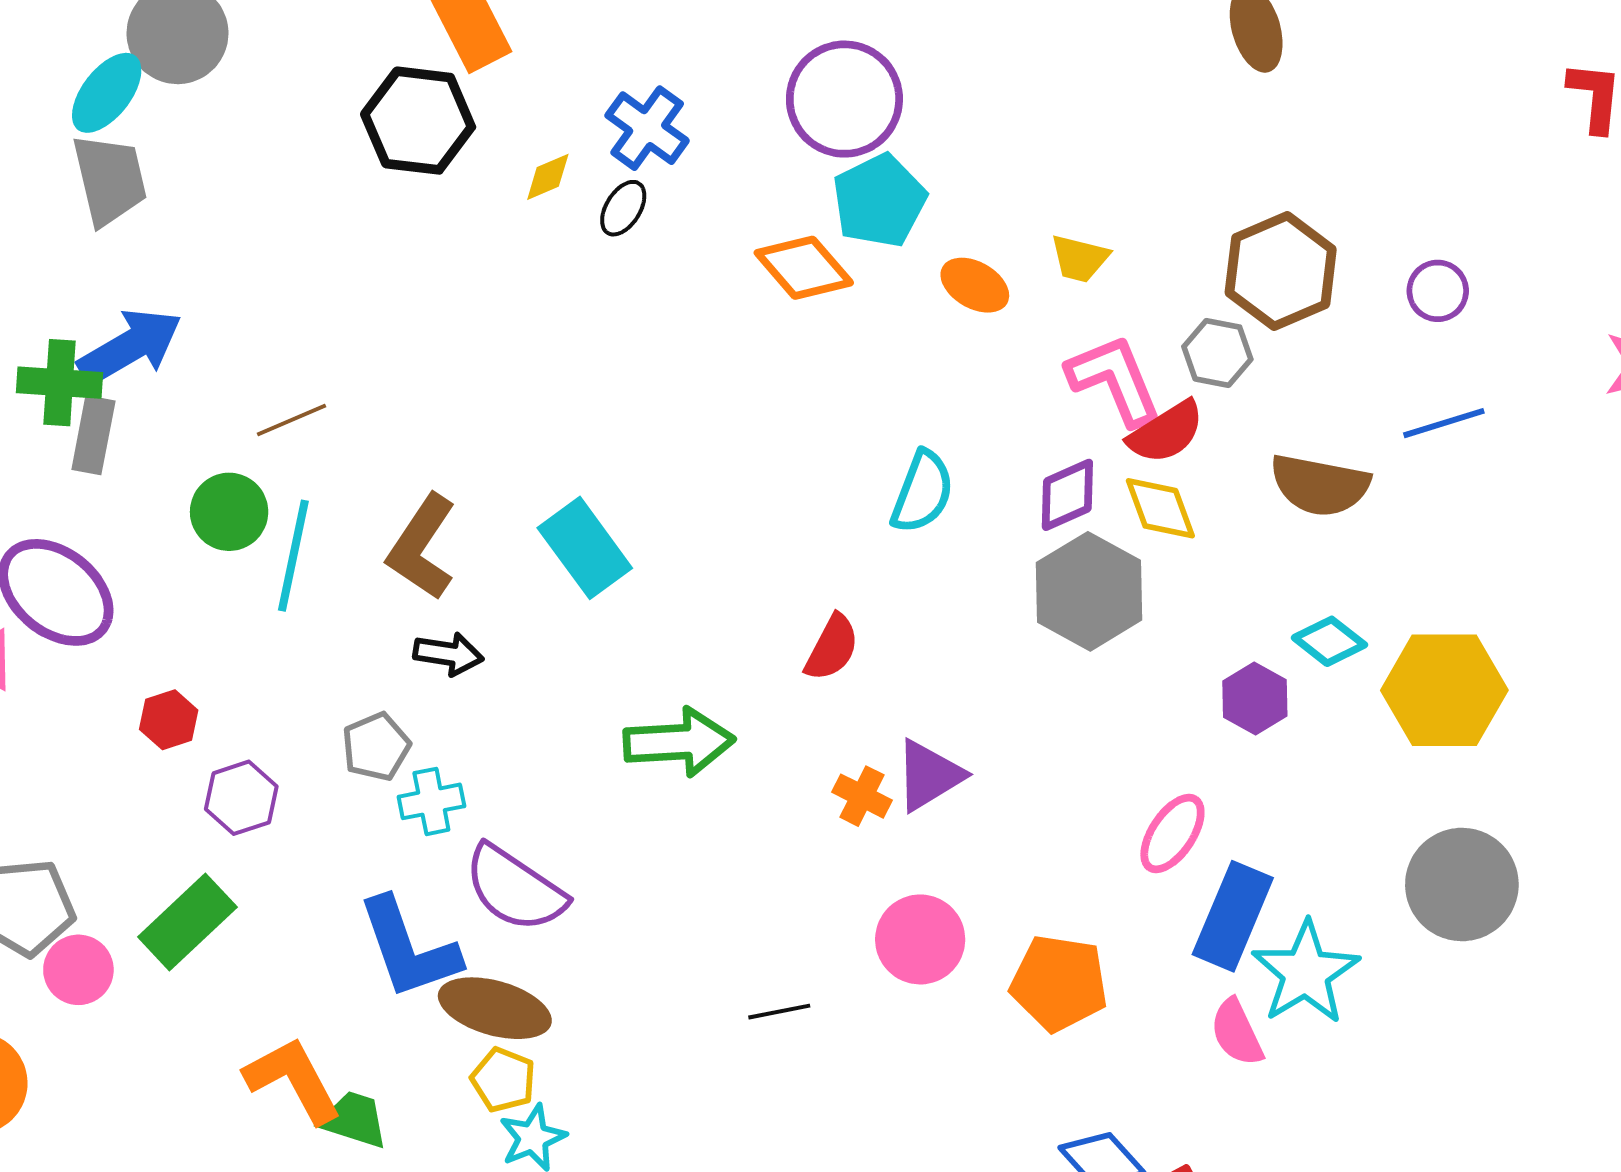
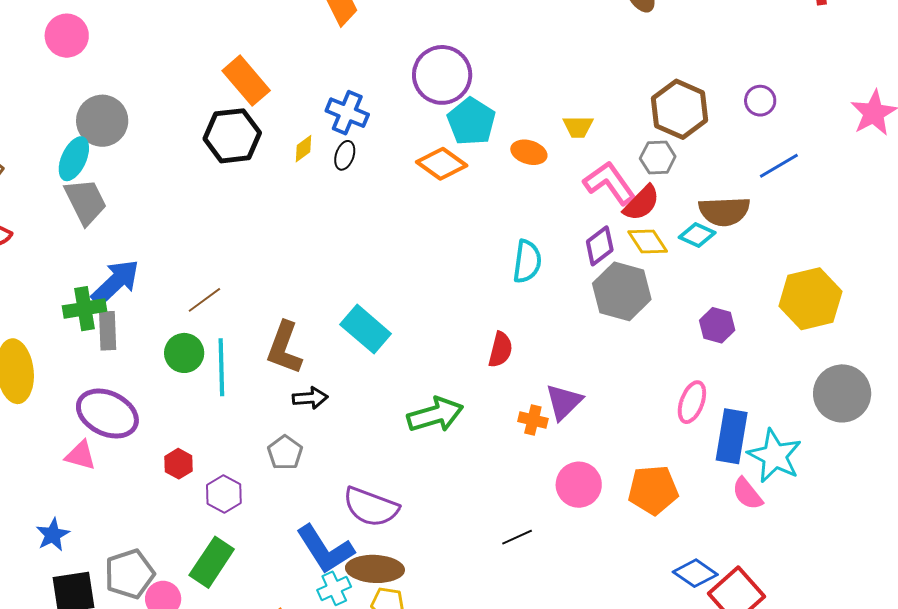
cyan diamond: (1329, 641) -> (697, 235), moved
cyan cross: (431, 801) -> (334, 588), moved

